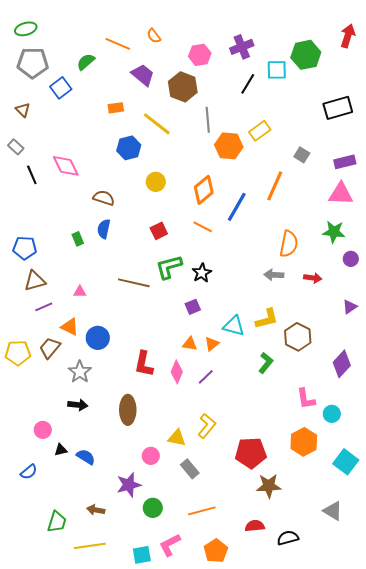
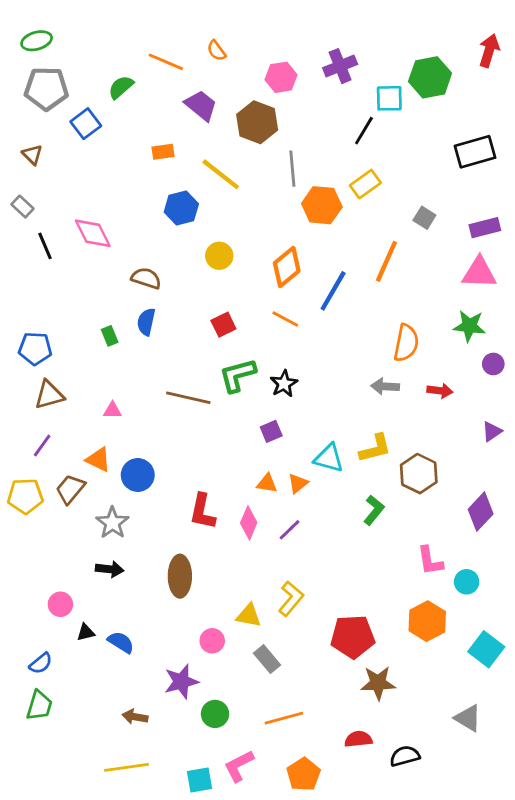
black line: (248, 84) -> (364, 131), moved
purple line: (44, 307) -> (42, 445), moved, turned -30
green trapezoid: (57, 522) -> (39, 705), moved

